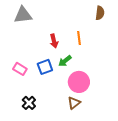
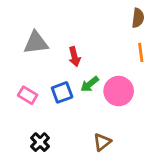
gray triangle: (23, 15) -> (36, 43), moved
orange line: (79, 38) -> (141, 52), moved
pink circle: (79, 82) -> (119, 91), moved

